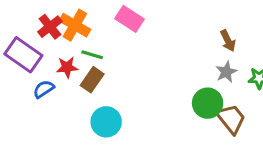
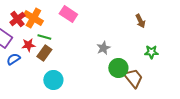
brown arrow: (228, 41) -> (140, 21), moved
gray star: (226, 72) -> (103, 48), moved

